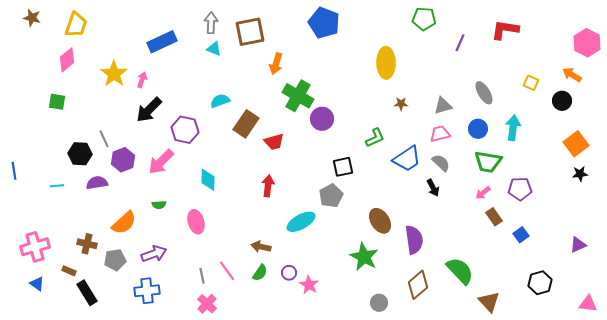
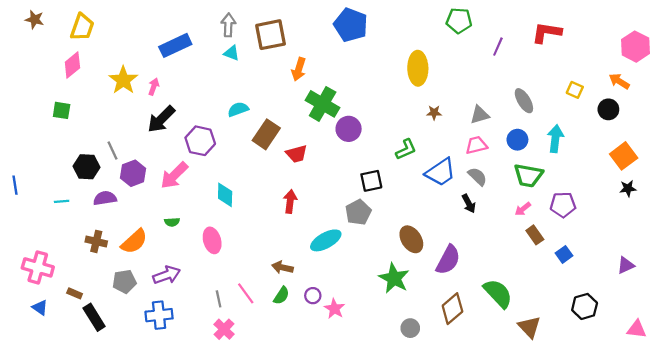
purple semicircle: (414, 240) -> (448, 260), turned 36
brown cross: (87, 244) -> (96, 241), moved
pink cross: (35, 247) -> (38, 267), turned 32

